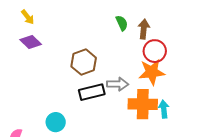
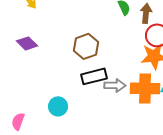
purple diamond: (31, 42) -> (27, 43), moved
gray arrow: (118, 84) -> (115, 85), moved

